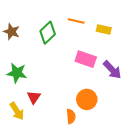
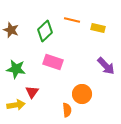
pink rectangle: (86, 59) -> (53, 62), moved
yellow arrow: (17, 111) -> (16, 105), turned -66

